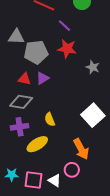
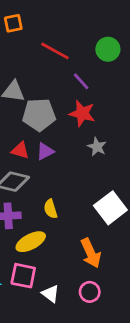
gray star: (93, 67) -> (97, 147), moved
pink circle: (72, 170) -> (90, 292), moved
pink square: (34, 180) -> (23, 276), moved

